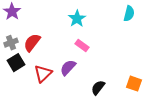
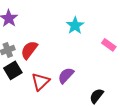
pink rectangle: (82, 46) -> (109, 45), moved

